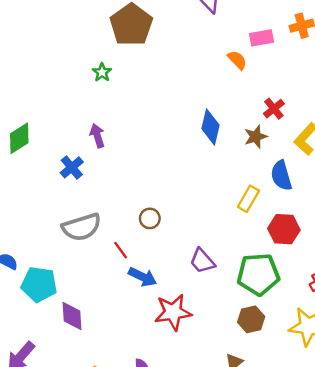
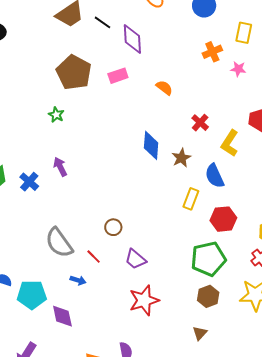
pink rectangle: (262, 38) -> (118, 76), moved
brown star: (256, 137) -> (181, 158), moved
blue cross: (72, 167) -> (29, 182), moved
gray semicircle: (82, 227) -> (59, 243), turned 80
purple trapezoid: (202, 261) -> (135, 259), moved
blue arrow: (143, 277) -> (78, 280), moved, size x0.7

